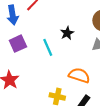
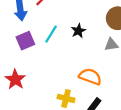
cyan line: (48, 47) -> (51, 34), moved, turned 54

